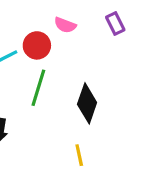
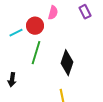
pink semicircle: (65, 25) -> (53, 13), turned -96

